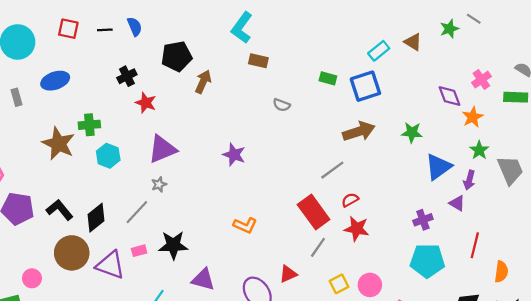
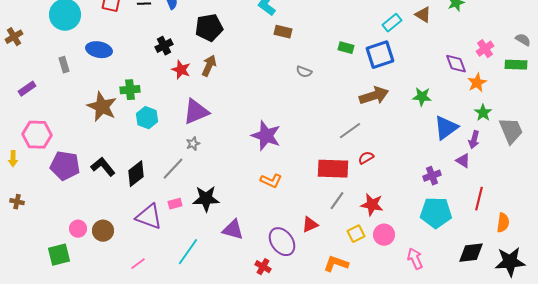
blue ellipse: (55, 81) -> (99, 50), turned 30
brown arrow: (203, 82) -> (209, 66), moved
purple star: (234, 155) -> (266, 136), moved, size x1.4
red rectangle: (314, 212) -> (333, 169), turned -52
red star: (357, 229) -> (372, 205), moved
brown circle: (72, 253) -> (103, 231), moved, size x0.7

